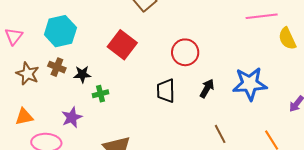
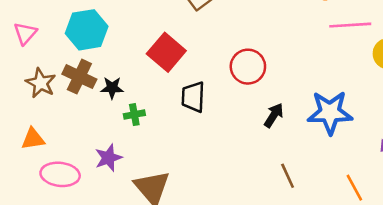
brown cross: (57, 67) -> (79, 77), size x1.4
black trapezoid: (166, 91) -> (193, 97), moved
purple star: (72, 117) -> (108, 158), moved

